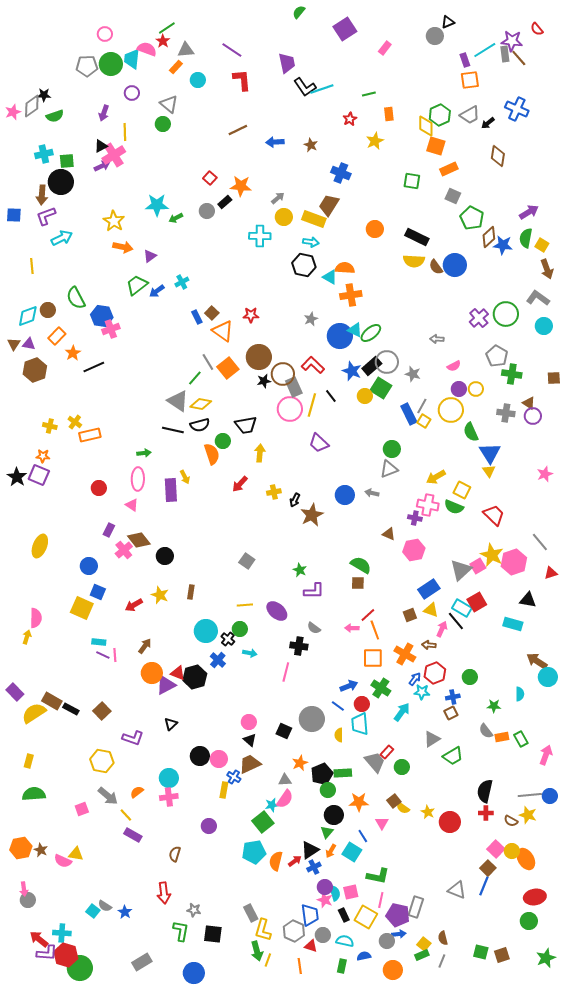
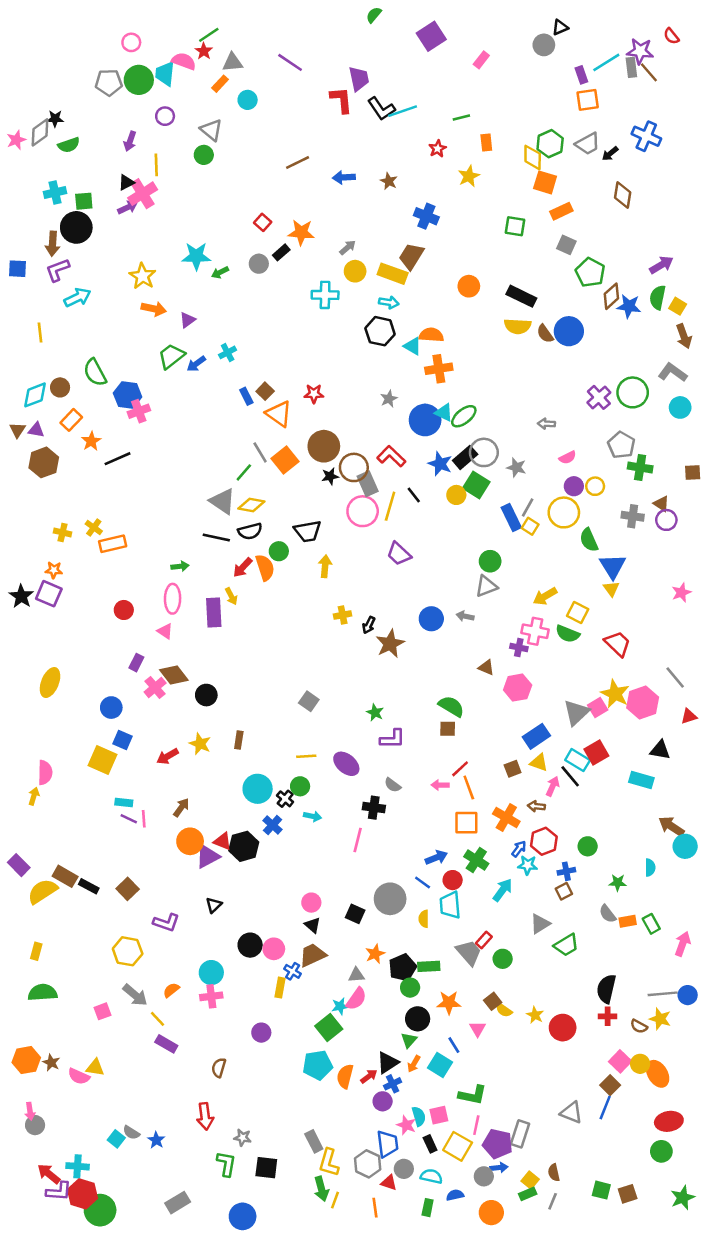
red L-shape: (242, 80) -> (341, 100), moved
red arrow: (240, 484) -> (243, 567), moved
purple circle: (325, 887) -> (383, 1101), moved

